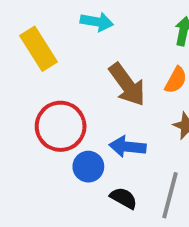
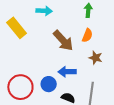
red circle: (61, 126) -> (20, 87), moved

